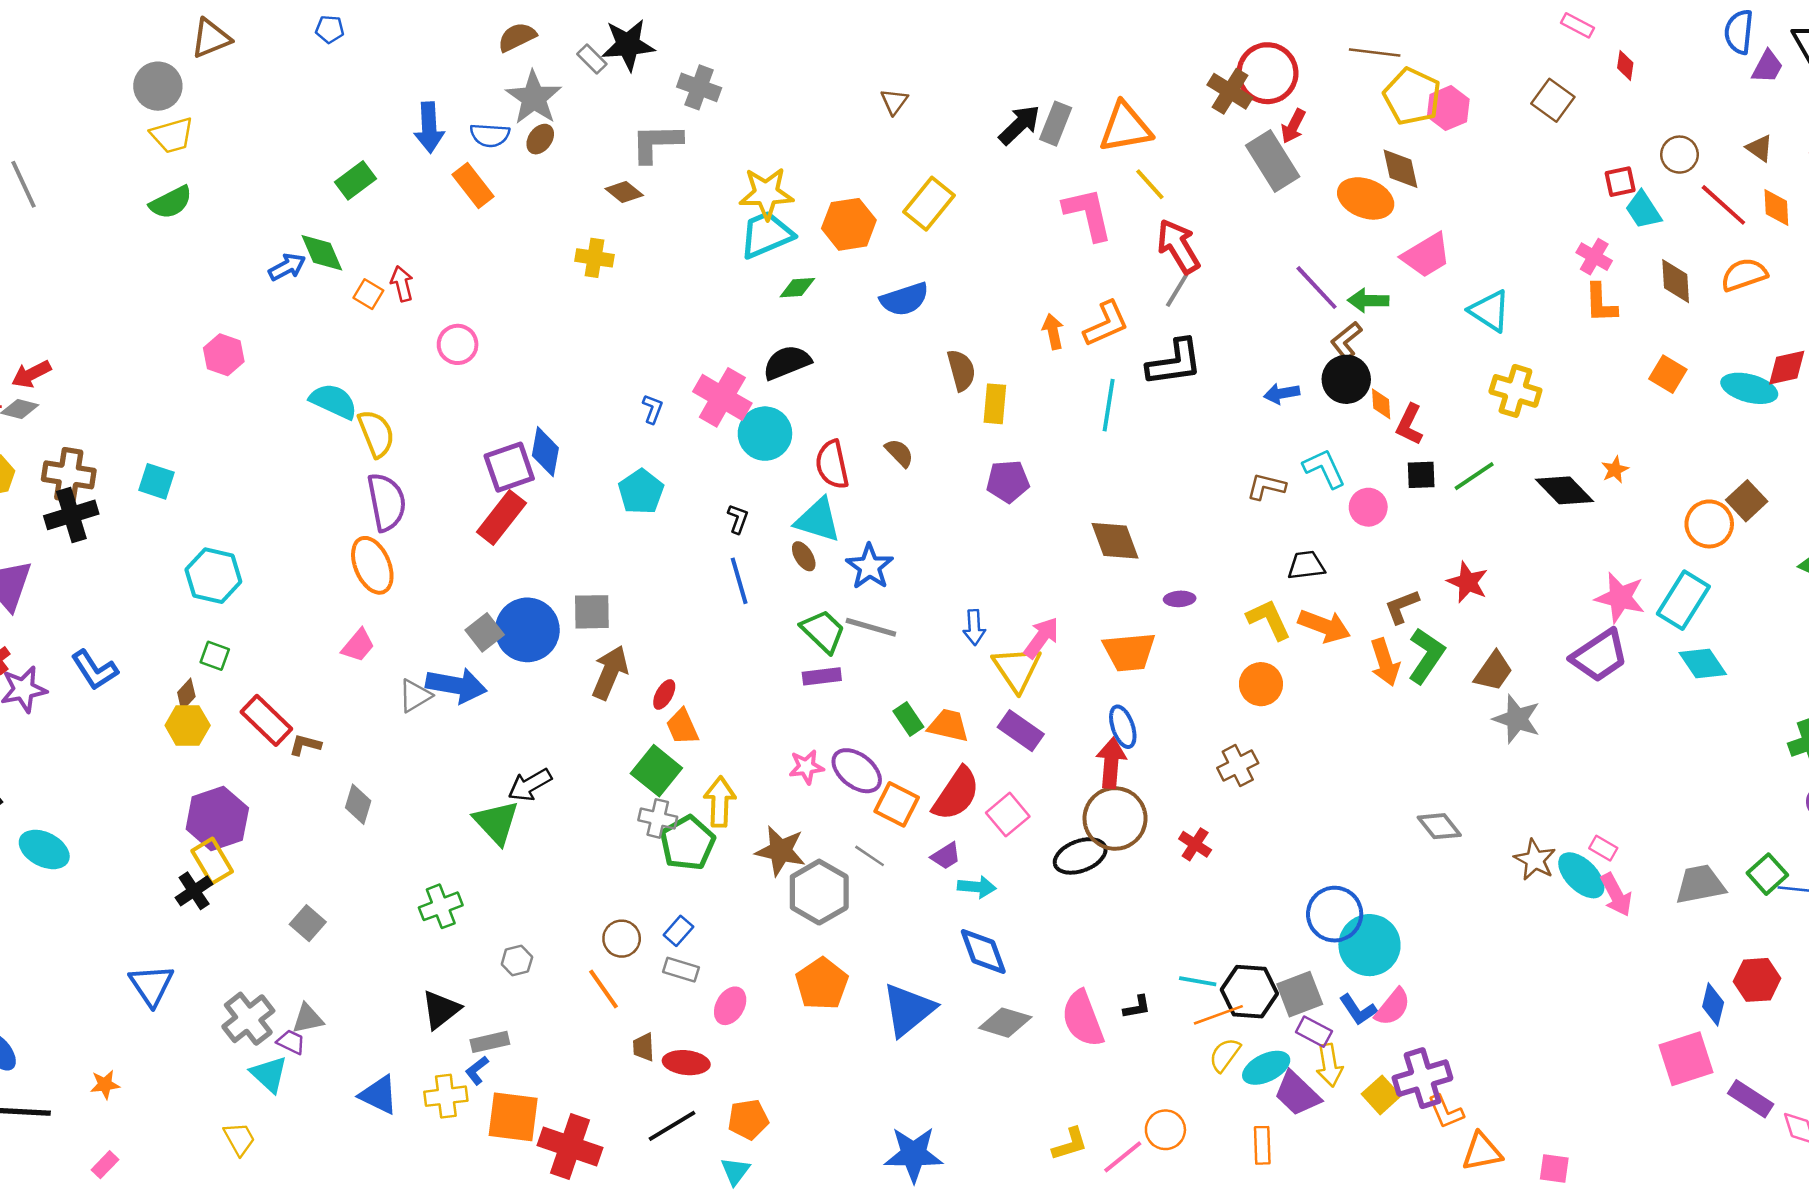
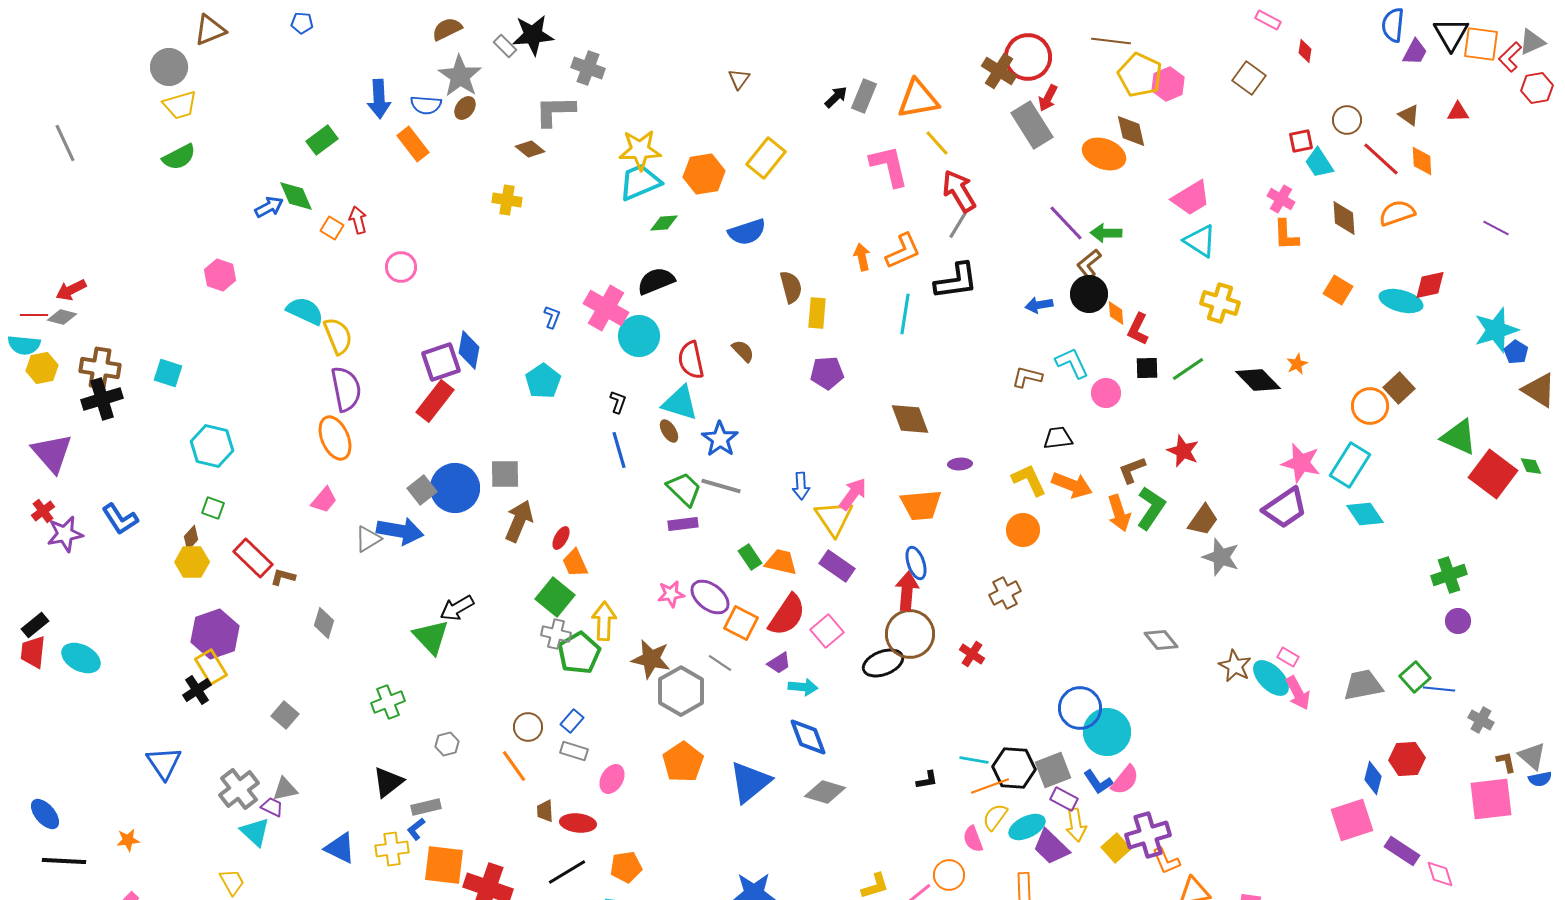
black arrow: (1019, 125) -> (836, 97), size x0.7
pink trapezoid: (1426, 255) -> (1191, 198), moved
pink semicircle: (1083, 1019) -> (973, 839), moved, size x0.6

